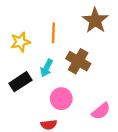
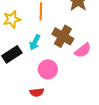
pink semicircle: (101, 111) -> (83, 50), moved

